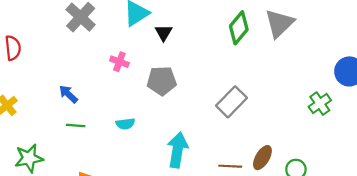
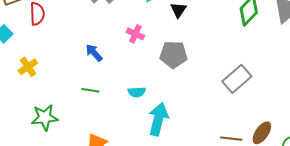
blue arrow: (68, 94) -> (94, 53), moved
cyan arrow: (178, 150) -> (158, 119), moved

